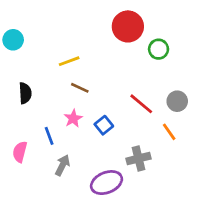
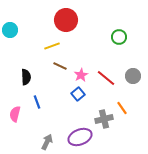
red circle: (128, 26) -> (66, 20), moved
black semicircle: (25, 93) -> (26, 77), moved
pink star: (73, 119) -> (81, 75), moved
orange line: (169, 132) -> (122, 108), moved
gray arrow: (62, 165) -> (47, 142), moved

